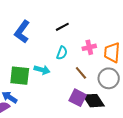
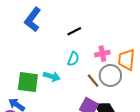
blue L-shape: (22, 32) -> (33, 20), moved
gray circle: (109, 78) -> (110, 75), moved

